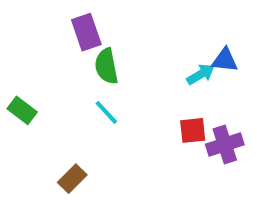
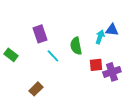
purple rectangle: (86, 32) -> (40, 34), moved
green semicircle: (106, 66) -> (76, 46), moved
cyan arrow: (201, 74) -> (100, 37), turned -40

